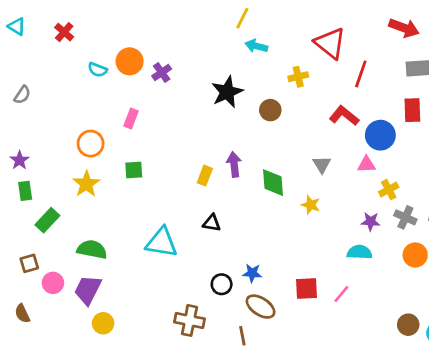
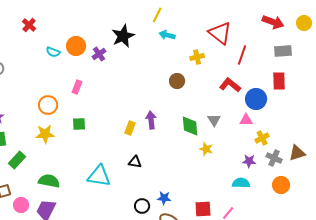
black star: (227, 92) -> (123, 36), moved
green diamond: (273, 183) -> (190, 126), moved
yellow star: (86, 184) -> (45, 134), turned 30

